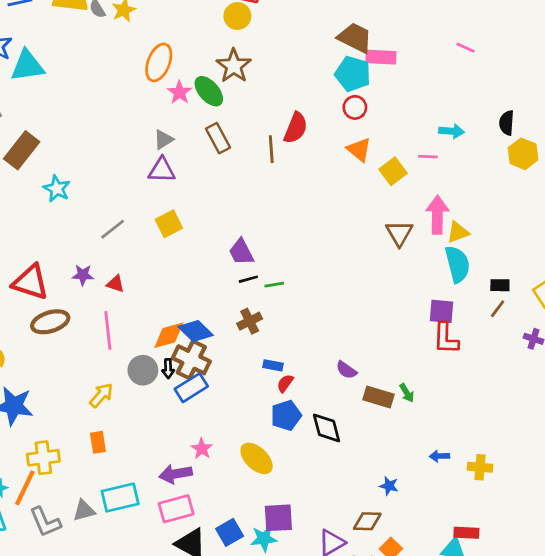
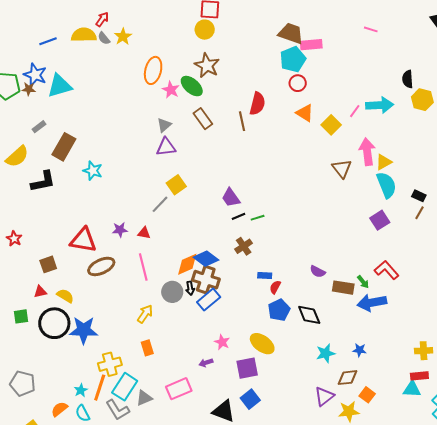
cyan pentagon: (353, 74) -> (293, 59), turned -30
cyan arrow: (451, 131) -> (380, 105), moved, size x1.5
pink line: (428, 157) -> (355, 111), turned -48
gray line: (113, 229) -> (160, 204), moved
black rectangle: (500, 285) -> (419, 196), turned 32
purple square: (442, 311) -> (380, 220), turned -30
red L-shape: (446, 338) -> (387, 270), moved, turned 145
blue arrow: (439, 456) -> (372, 303), moved, size x2.0
yellow cross: (480, 467) -> (424, 351), moved
purple arrow: (176, 474) -> (206, 363), size x0.6
cyan rectangle: (120, 498) -> (125, 387), moved, turned -36
pink rectangle: (176, 509) -> (179, 389), moved
purple square: (278, 518) -> (247, 368), moved
cyan star: (264, 539) -> (326, 353), moved

